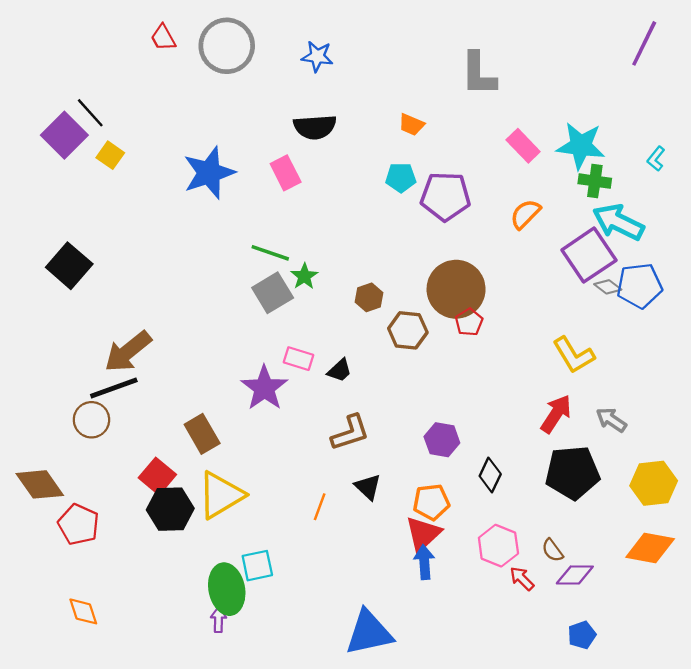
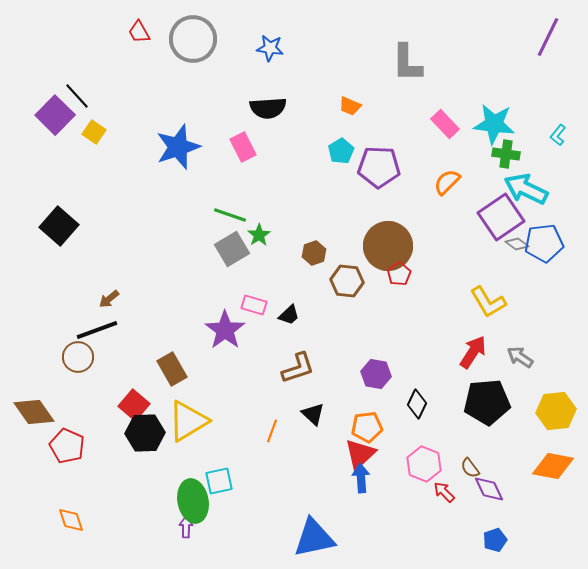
cyan pentagon: (401, 178) -> (341, 151), turned -30
brown arrow: (128, 352) -> (109, 299), size x0.5
purple diamond: (575, 575) -> (489, 489), turned 64

